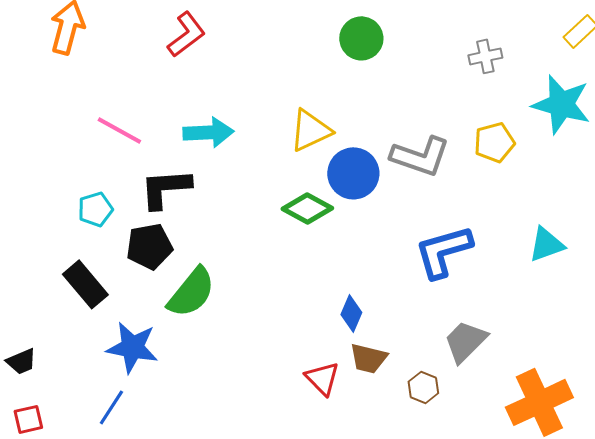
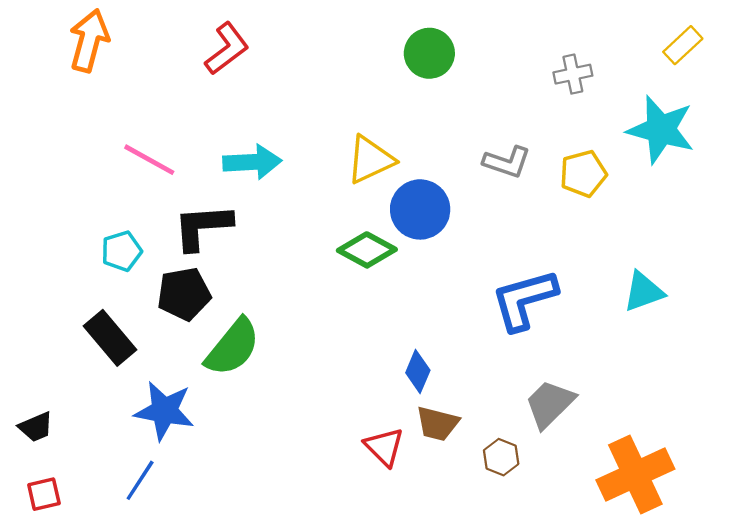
gray L-shape: (420, 156) -> (507, 162), moved, size x0.7

